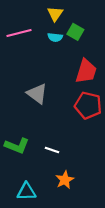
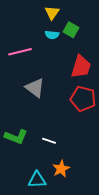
pink line: (19, 33) -> (20, 52), moved
cyan triangle: (26, 192) -> (37, 180), moved

